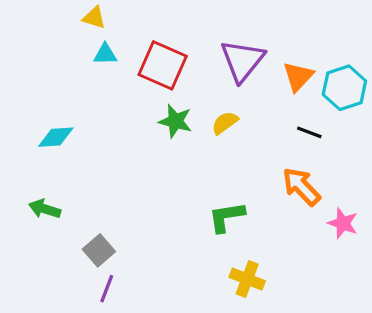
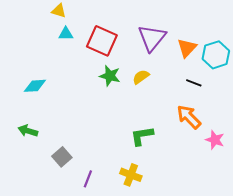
yellow cross: (247, 279) -> (131, 175), moved
purple line: (107, 289) -> (88, 179), moved

